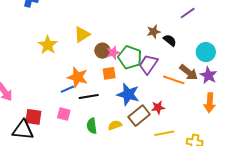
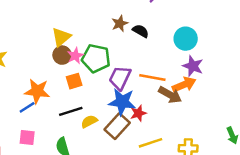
yellow triangle: (82, 34) -> (61, 37), moved
purple trapezoid: (148, 64) -> (120, 78), moved
brown arrow: (189, 72) -> (170, 95), moved
blue star: (128, 94) -> (122, 102), moved
black line: (89, 96) -> (71, 111), moved
orange arrow: (210, 103) -> (184, 85), moved, turned -108
yellow semicircle: (115, 125) -> (89, 121), moved

